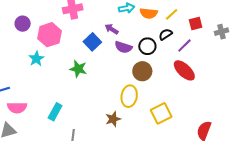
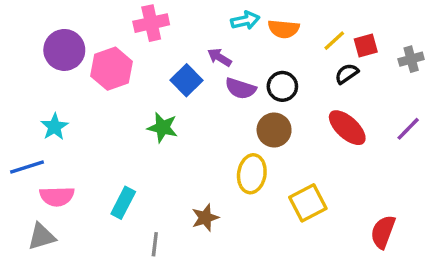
yellow line: (172, 14) -> (334, 41), moved
purple circle: (23, 24) -> (64, 50), size x1.5
black semicircle: (165, 34) -> (347, 74), moved
purple line: (184, 45) -> (408, 129), moved
cyan star: (36, 59) -> (55, 127), moved
brown star: (113, 119) -> (205, 218), moved

